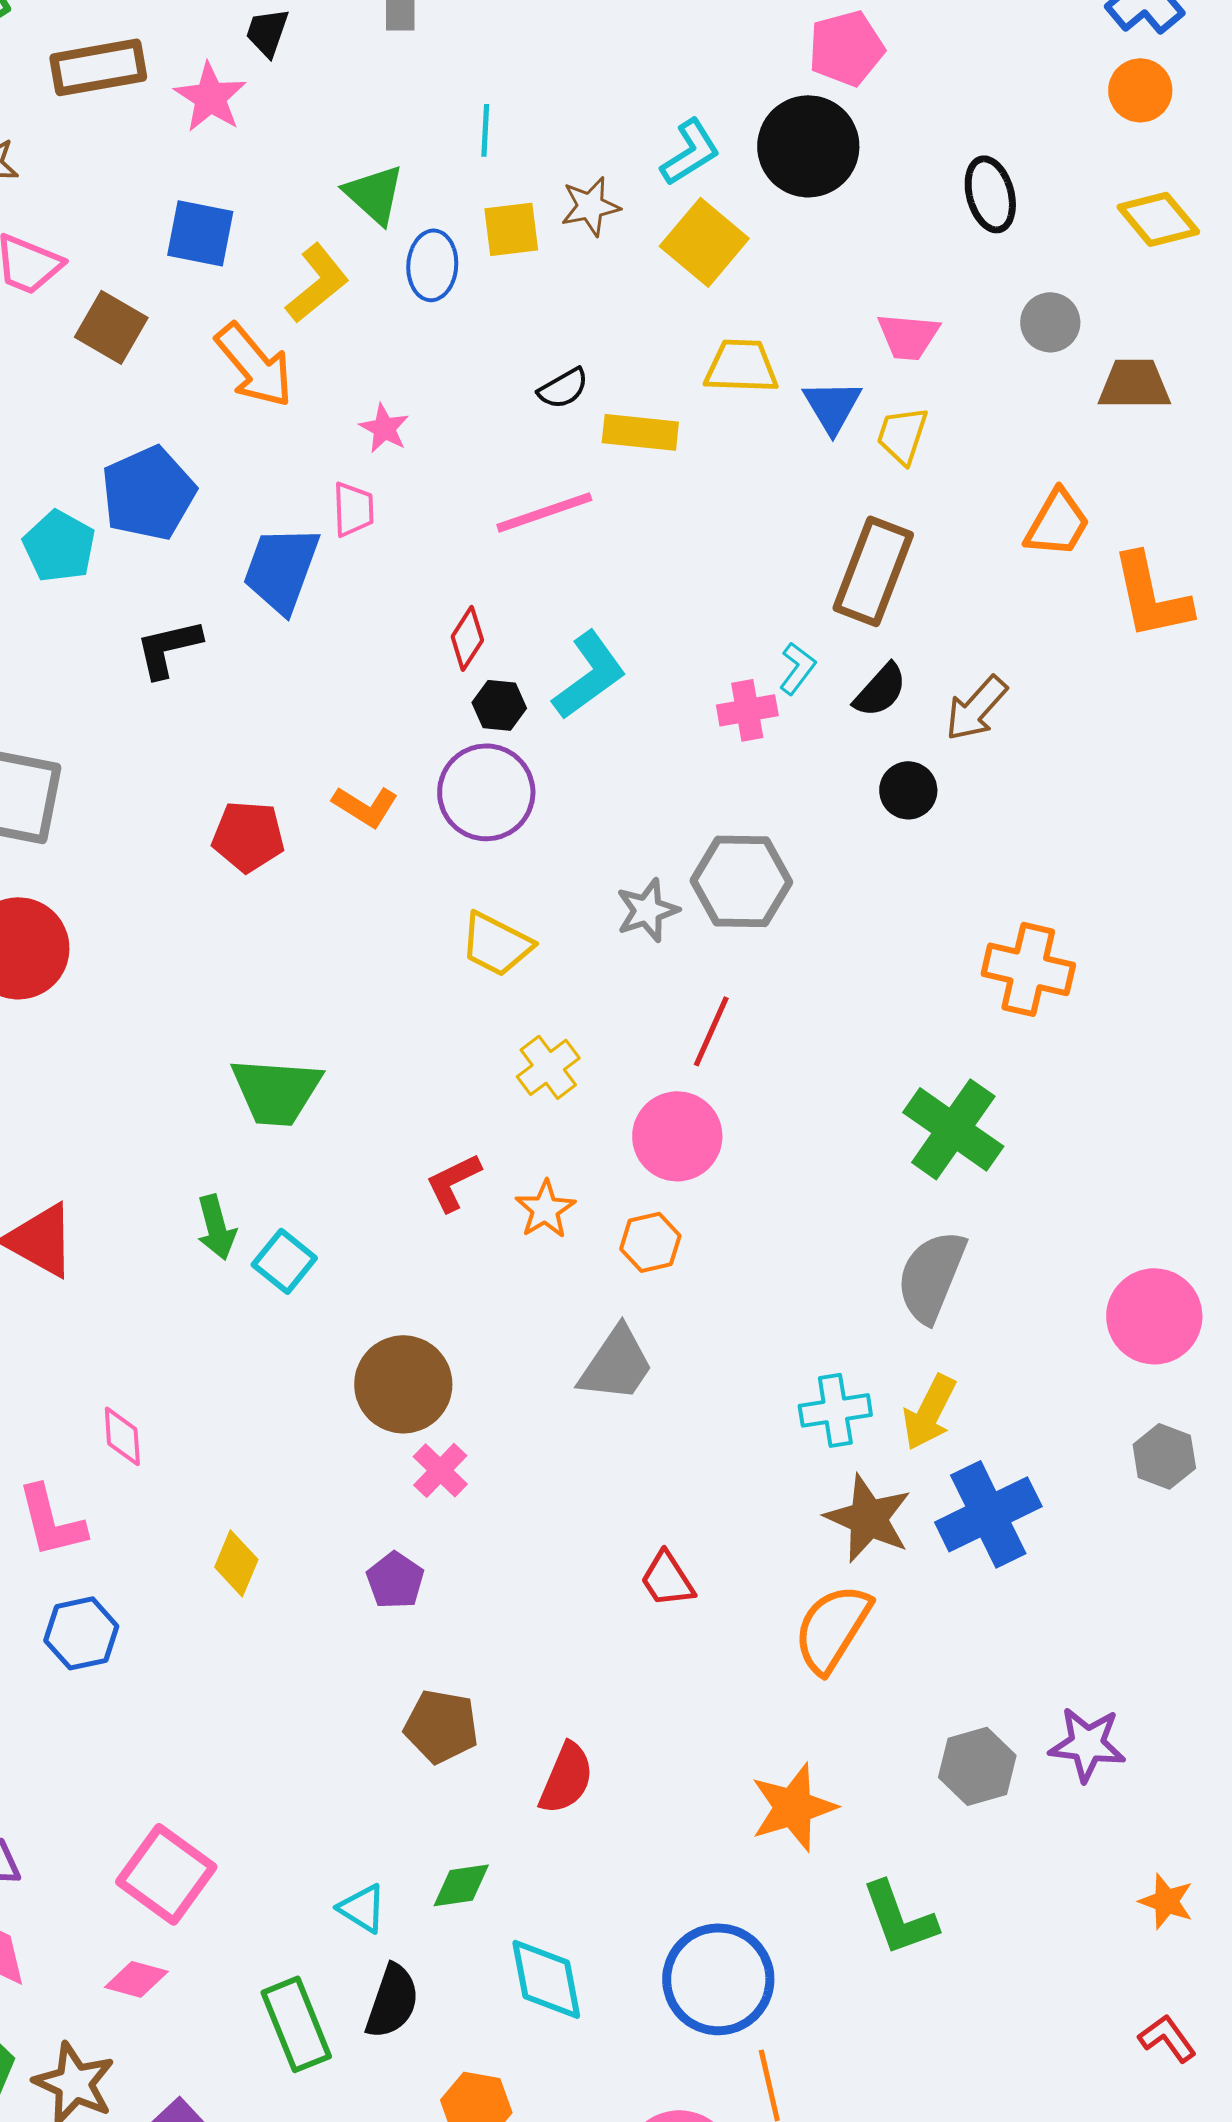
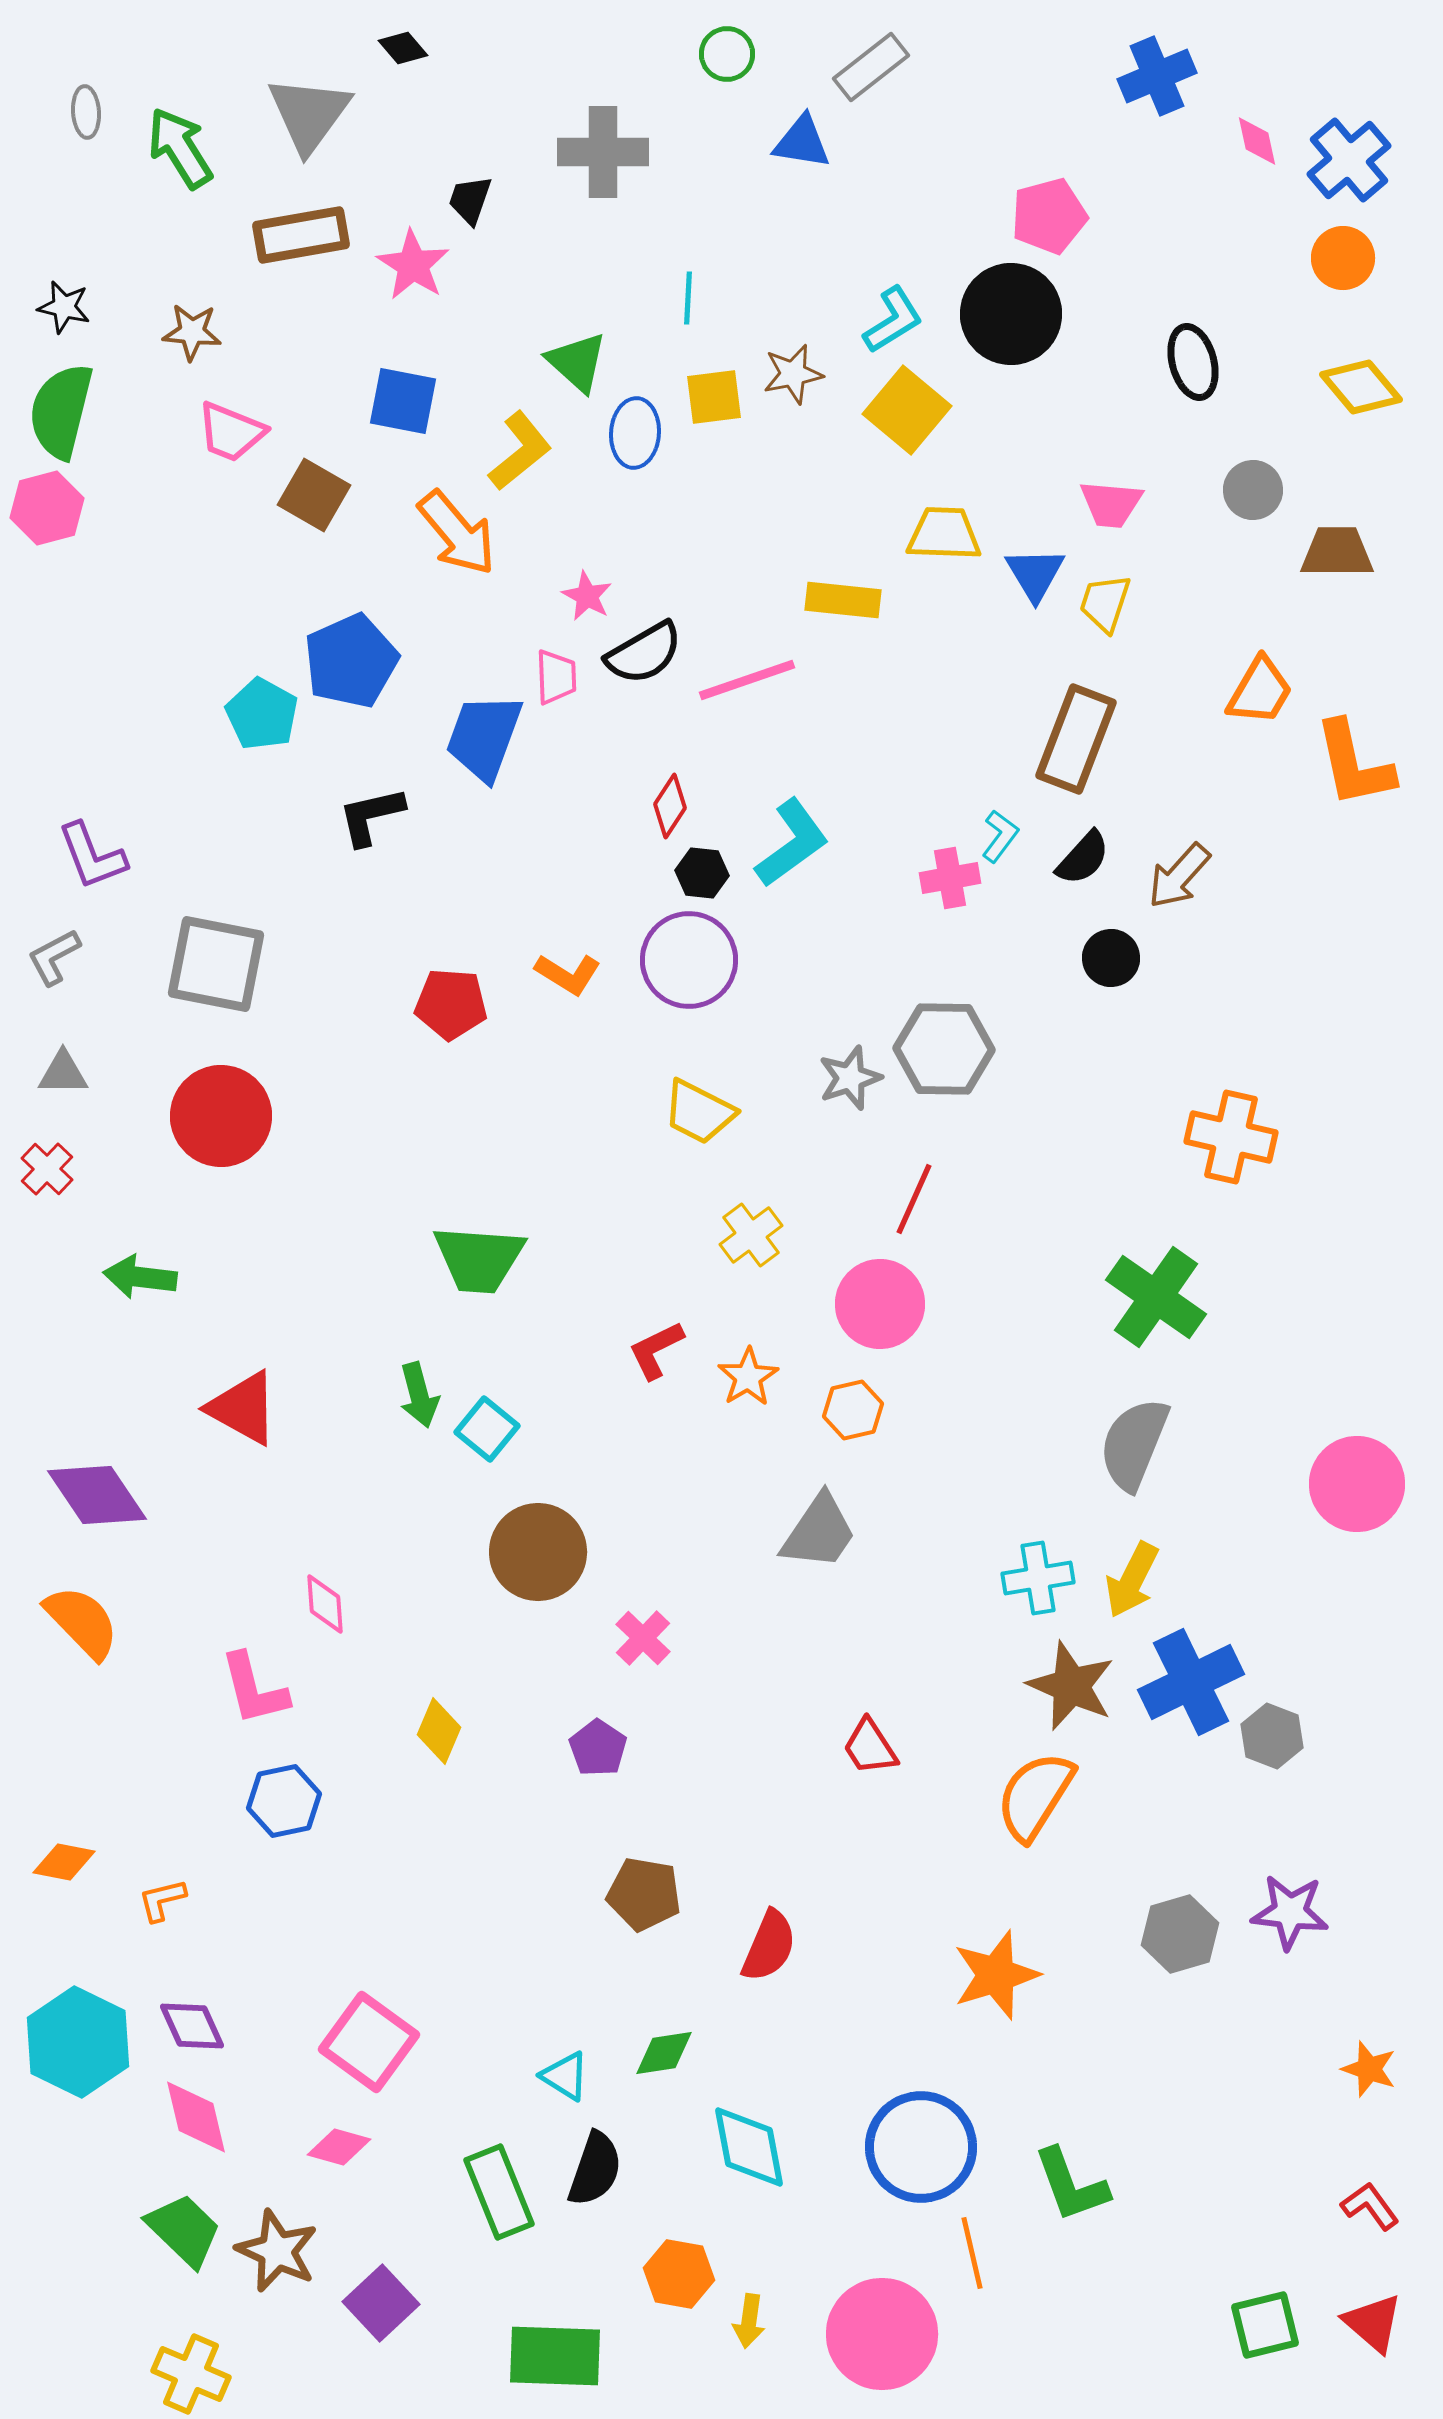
black semicircle: (563, 388) -> (644, 653), moved, size x1.5
brown circle: (403, 1384) -> (538, 1552), moved
gray hexagon: (1164, 1456) -> (1272, 1736), moved
green L-shape: (899, 1918) -> (1071, 2185), moved

